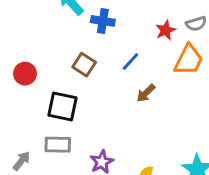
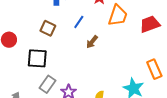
gray rectangle: (58, 145) -> (47, 84), moved, turned -48

